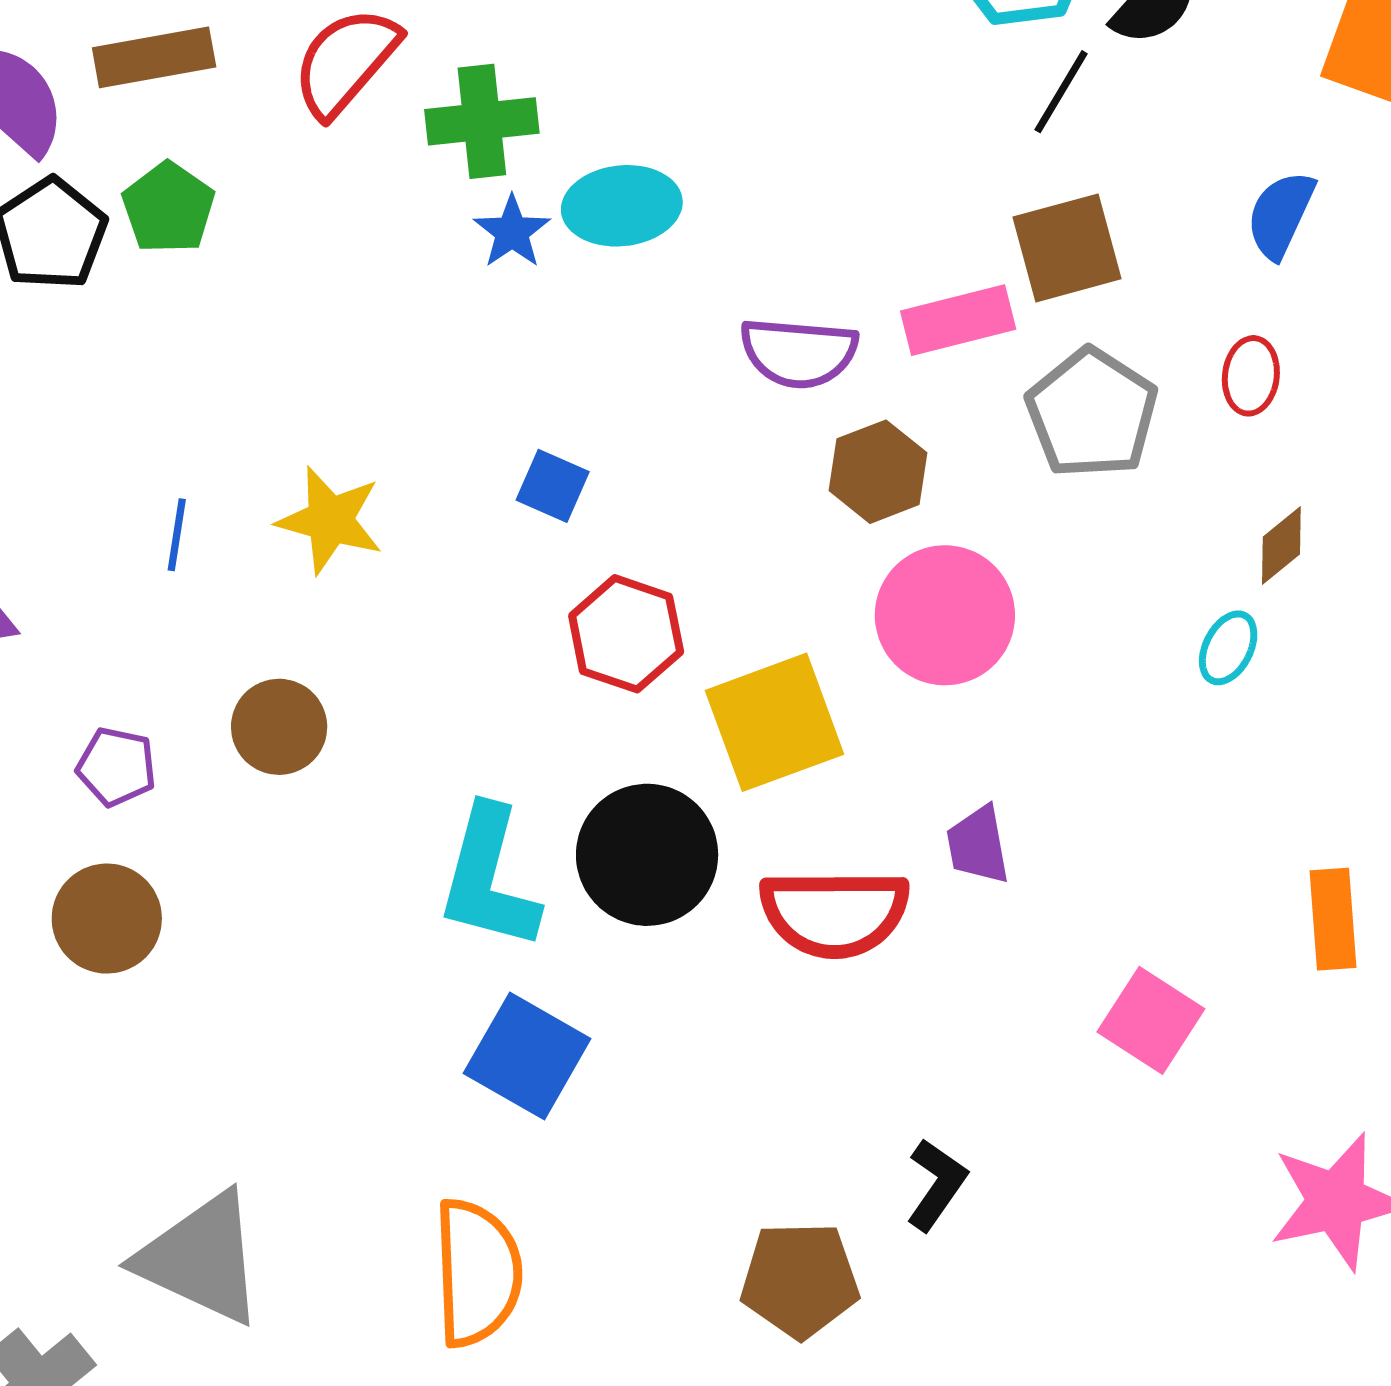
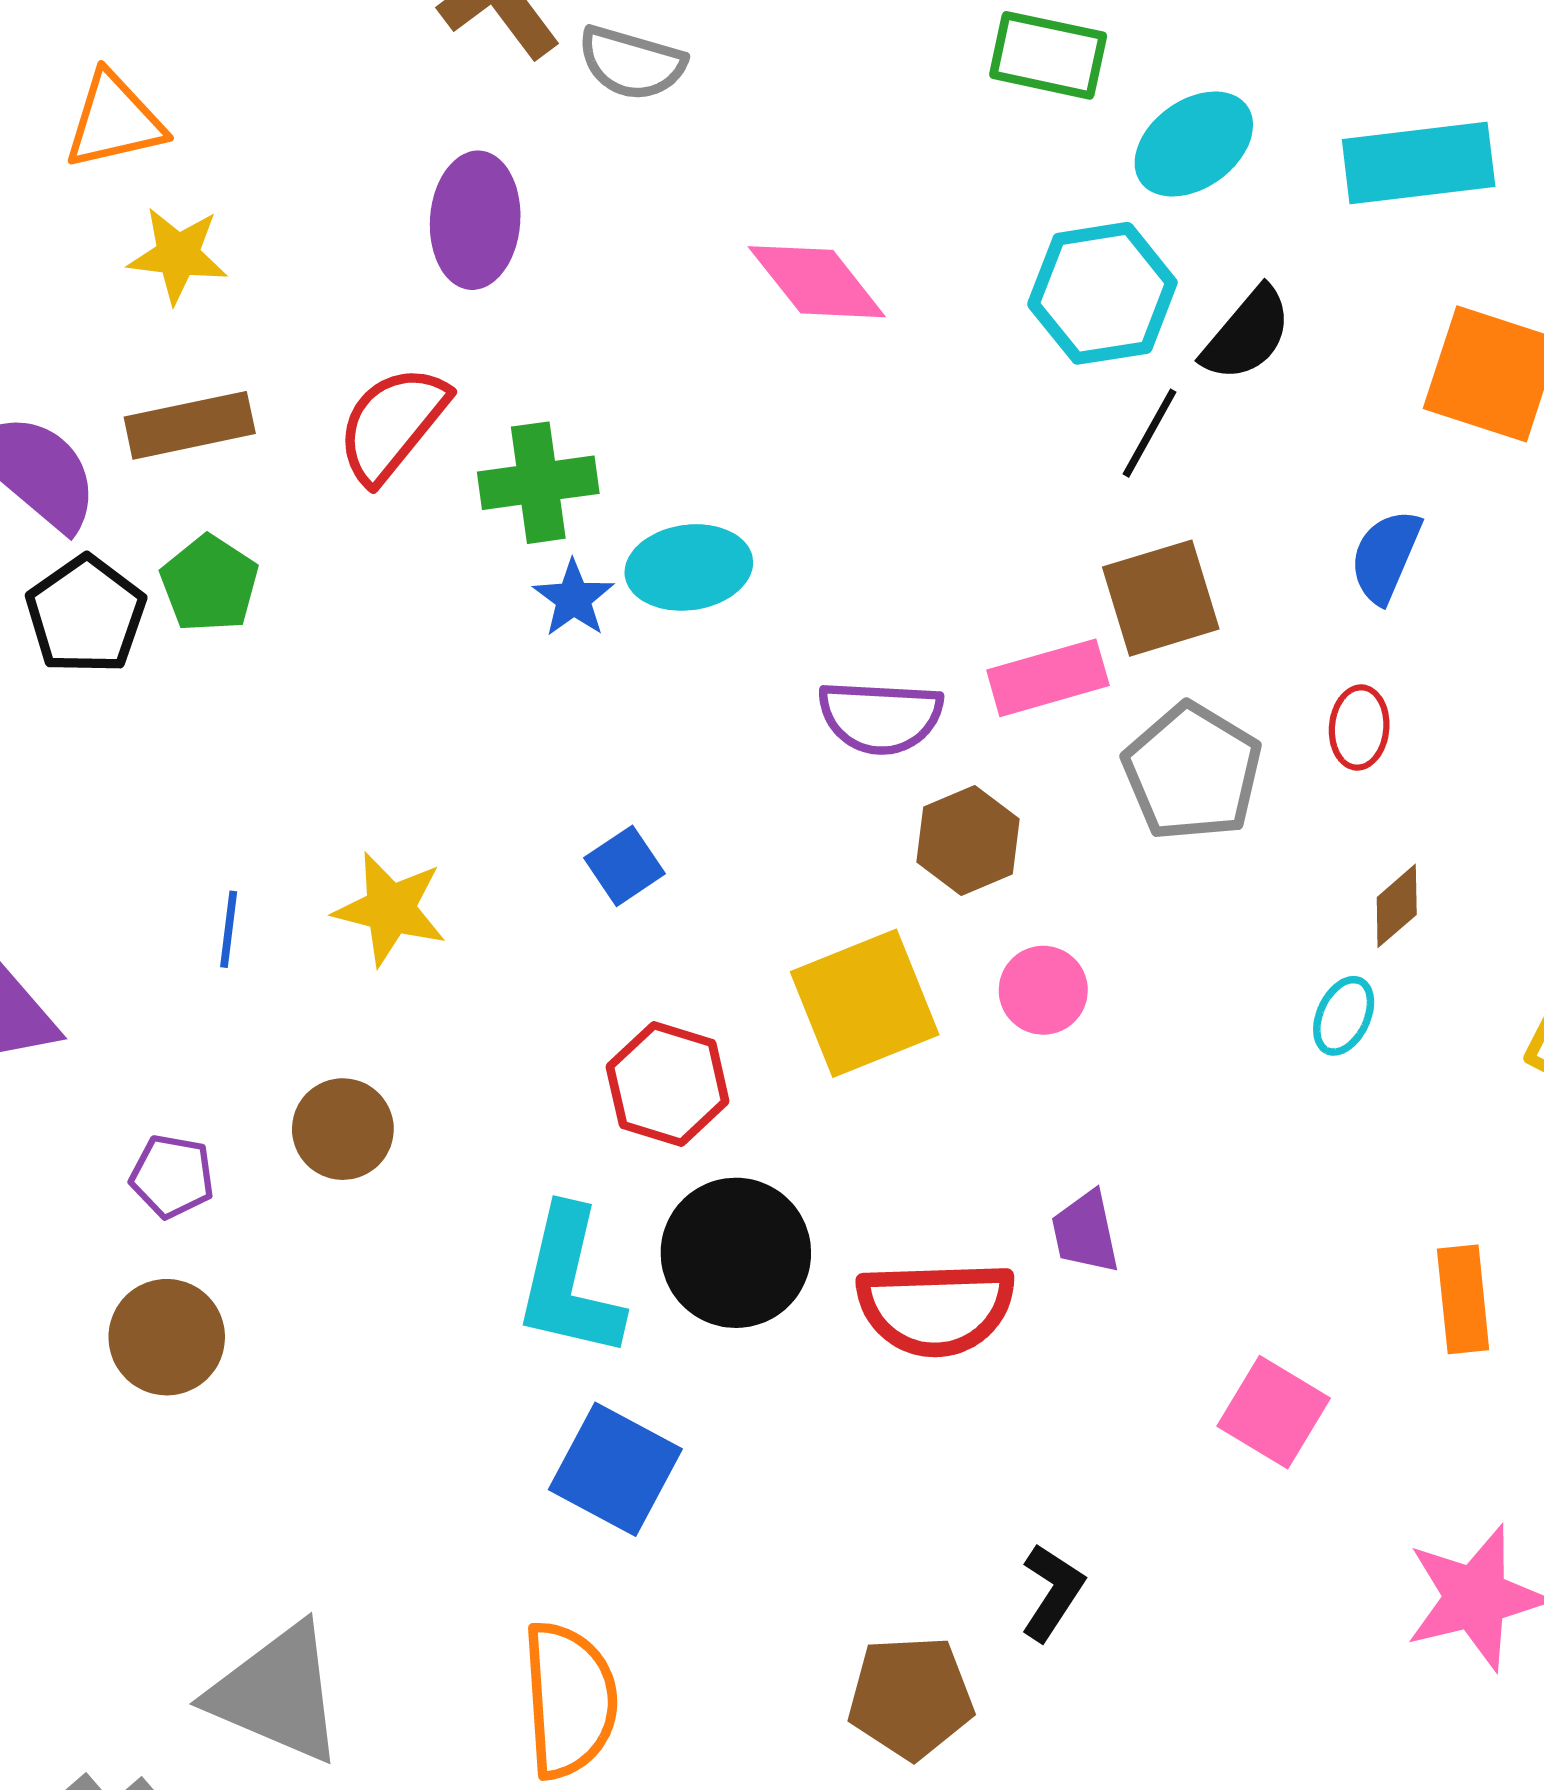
blue square: (553, 486) -> (625, 866), turned 34
pink circle: (945, 615) -> (1043, 990), size x0.6
red hexagon: (626, 634) -> (668, 1084), moved
yellow square: (774, 722) -> (865, 1003), moved

